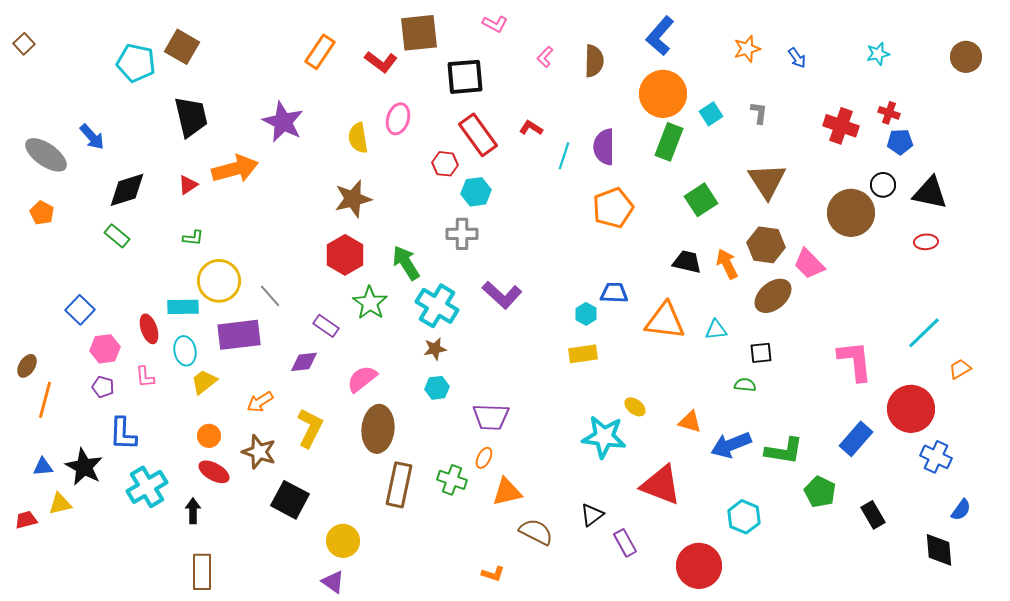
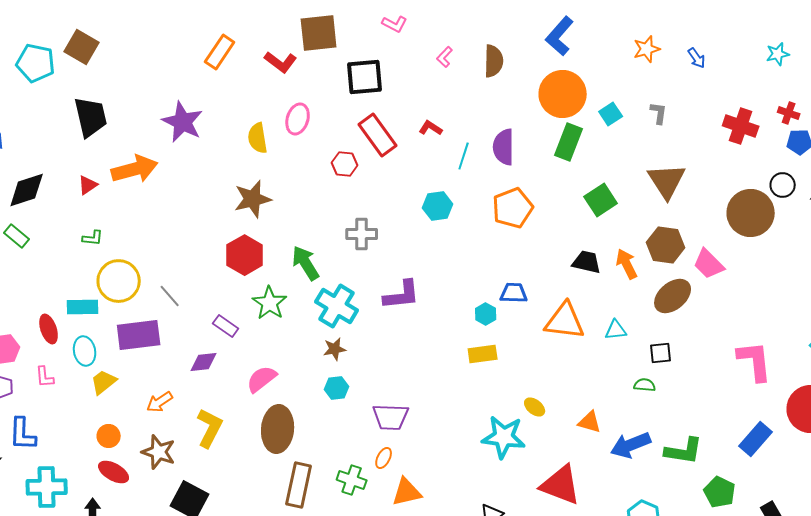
cyan hexagon: (476, 192) -> (438, 206), moved
purple L-shape: (502, 295) -> (402, 295), turned -48
cyan cross: (147, 487) -> (47, 487), turned 30

